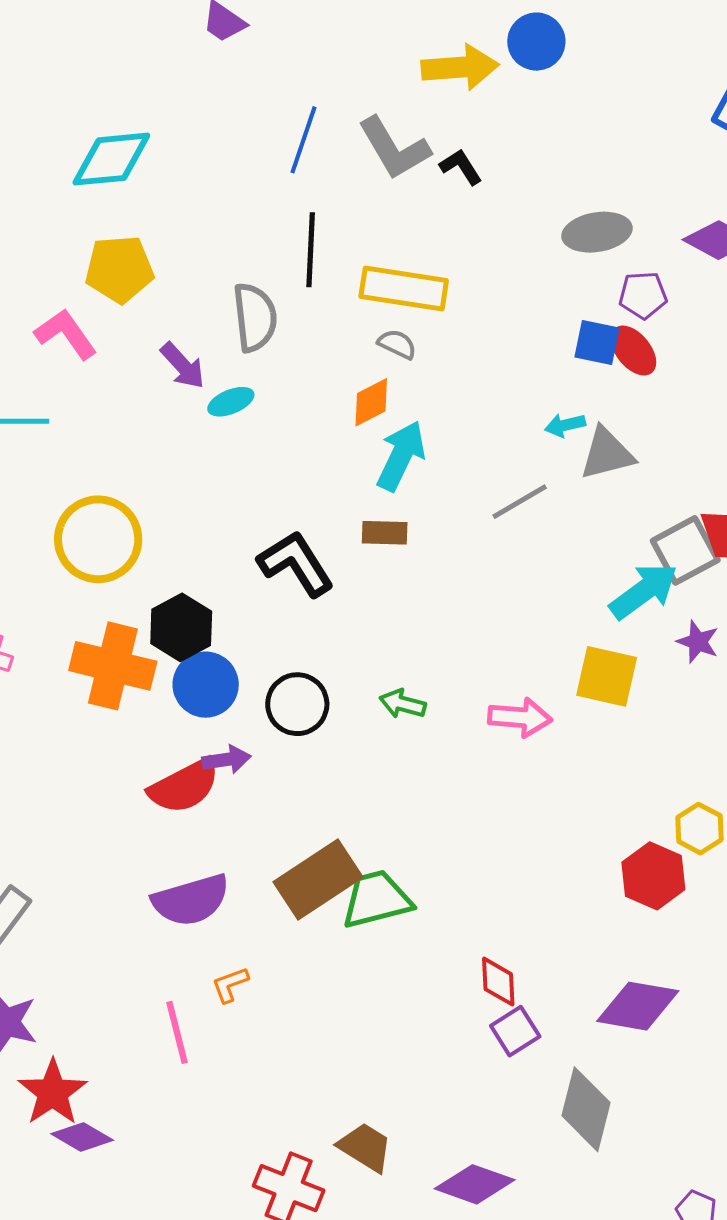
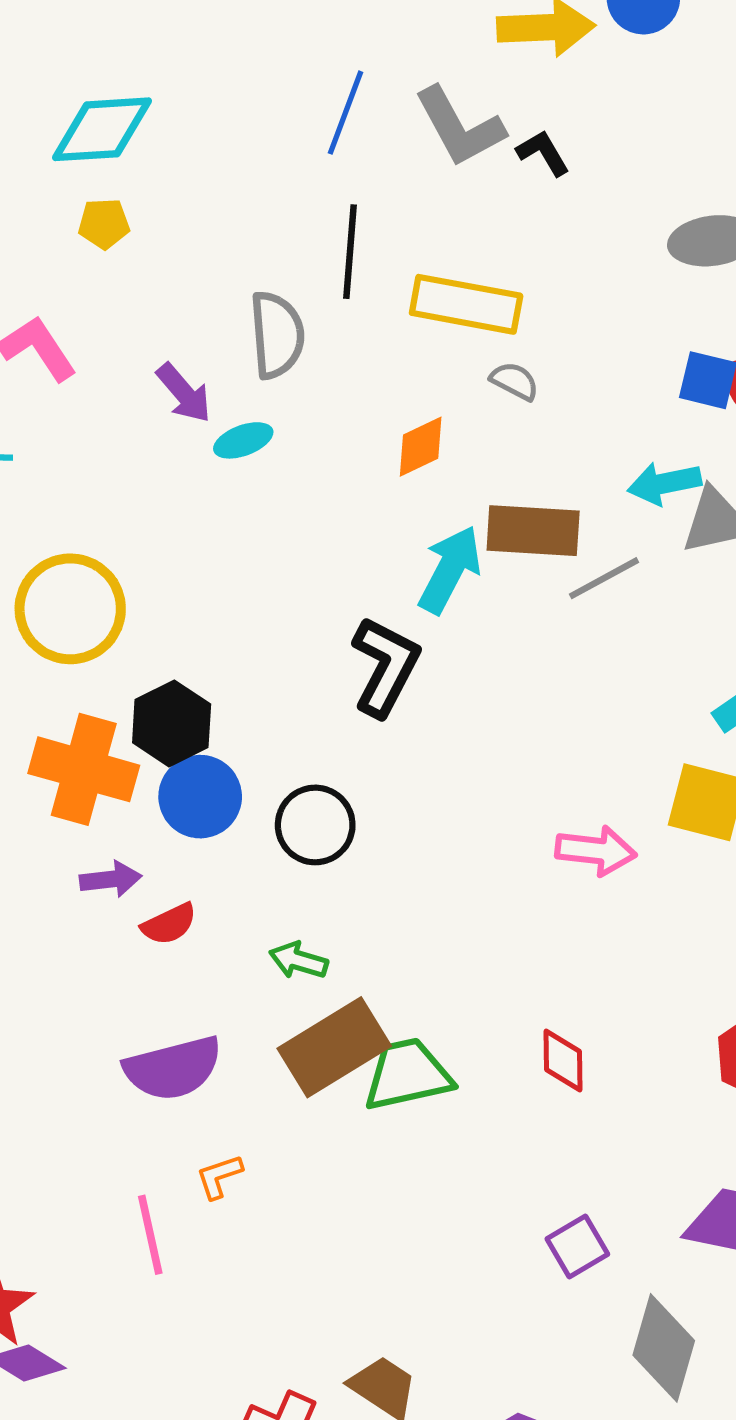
yellow pentagon: (119, 269) -> (104, 224), moved, size x0.6
gray semicircle: (397, 344) -> (515, 381), moved
cyan arrow: (565, 425) -> (664, 483), size x1.4
cyan arrow: (401, 456) -> (450, 569), moved
brown rectangle: (385, 533) -> (533, 531), moved, size x1.6
black L-shape: (296, 564) -> (385, 666), moved, turned 58
green arrow: (403, 704) -> (298, 960), moved
purple arrow: (227, 760) -> (111, 879), moved
red semicircle: (184, 786) -> (169, 924), size x0.6
red diamond: (498, 982) -> (563, 1060), moved

